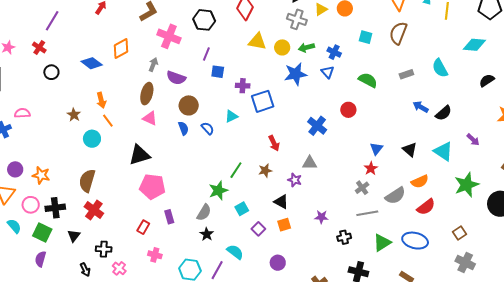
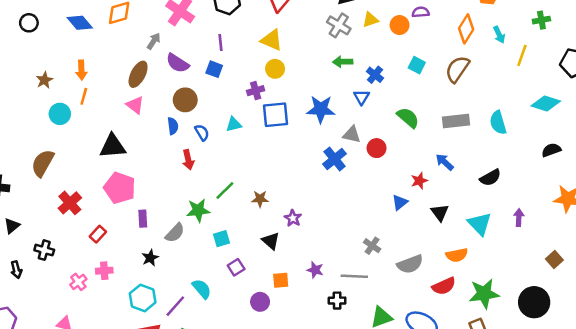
yellow triangle: (257, 42) -> (272, 40), moved
yellow circle: (282, 47) -> (275, 69), moved
purple line: (206, 54) -> (220, 43), turned -40
blue square: (218, 72) -> (214, 69), moved
blue star: (296, 74) -> (321, 109), moved
gray rectangle: (406, 74) -> (456, 121), size x1.5
purple cross: (243, 86) -> (256, 91), turned -32
blue arrow: (421, 107) -> (445, 162), moved
orange line: (108, 121) -> (84, 96), turned 40
purple arrow: (473, 140) -> (519, 218), turned -144
red arrow: (274, 143) -> (188, 160), moved
gray triangle: (310, 163) -> (352, 135), moved
red star: (371, 168) -> (419, 181), moved
orange semicircle: (420, 182) -> (457, 255), moved
green star: (467, 185) -> (484, 294), moved
gray cross: (362, 188) -> (372, 246), turned -32
red cross: (94, 210) -> (70, 203), moved
gray line: (367, 213) -> (354, 276), moved
purple rectangle: (169, 217) -> (143, 219), moved
orange square: (284, 225) -> (281, 280), moved
black star: (207, 234) -> (150, 258), moved
pink cross: (155, 255) -> (104, 271), turned -32
purple circle: (278, 263) -> (260, 302), moved
pink cross: (119, 268) -> (78, 282), moved

